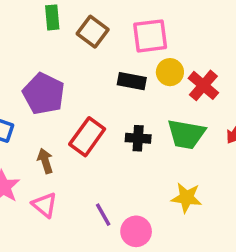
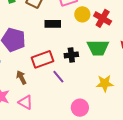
black rectangle: (132, 81) -> (53, 24), moved
red rectangle: (87, 137) -> (42, 59), turned 45
purple line: (103, 215) -> (58, 77), moved

